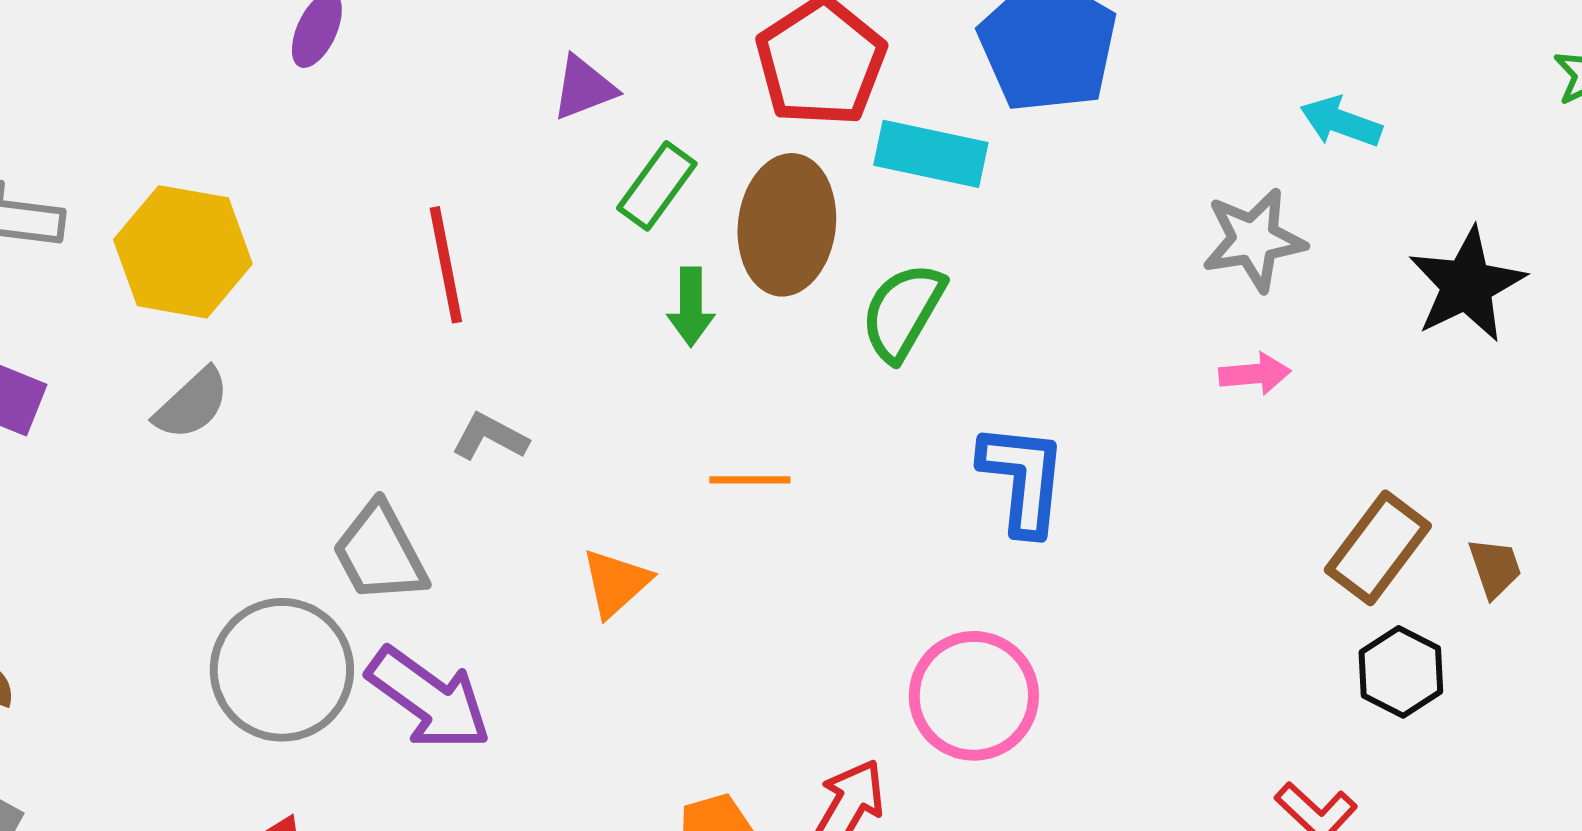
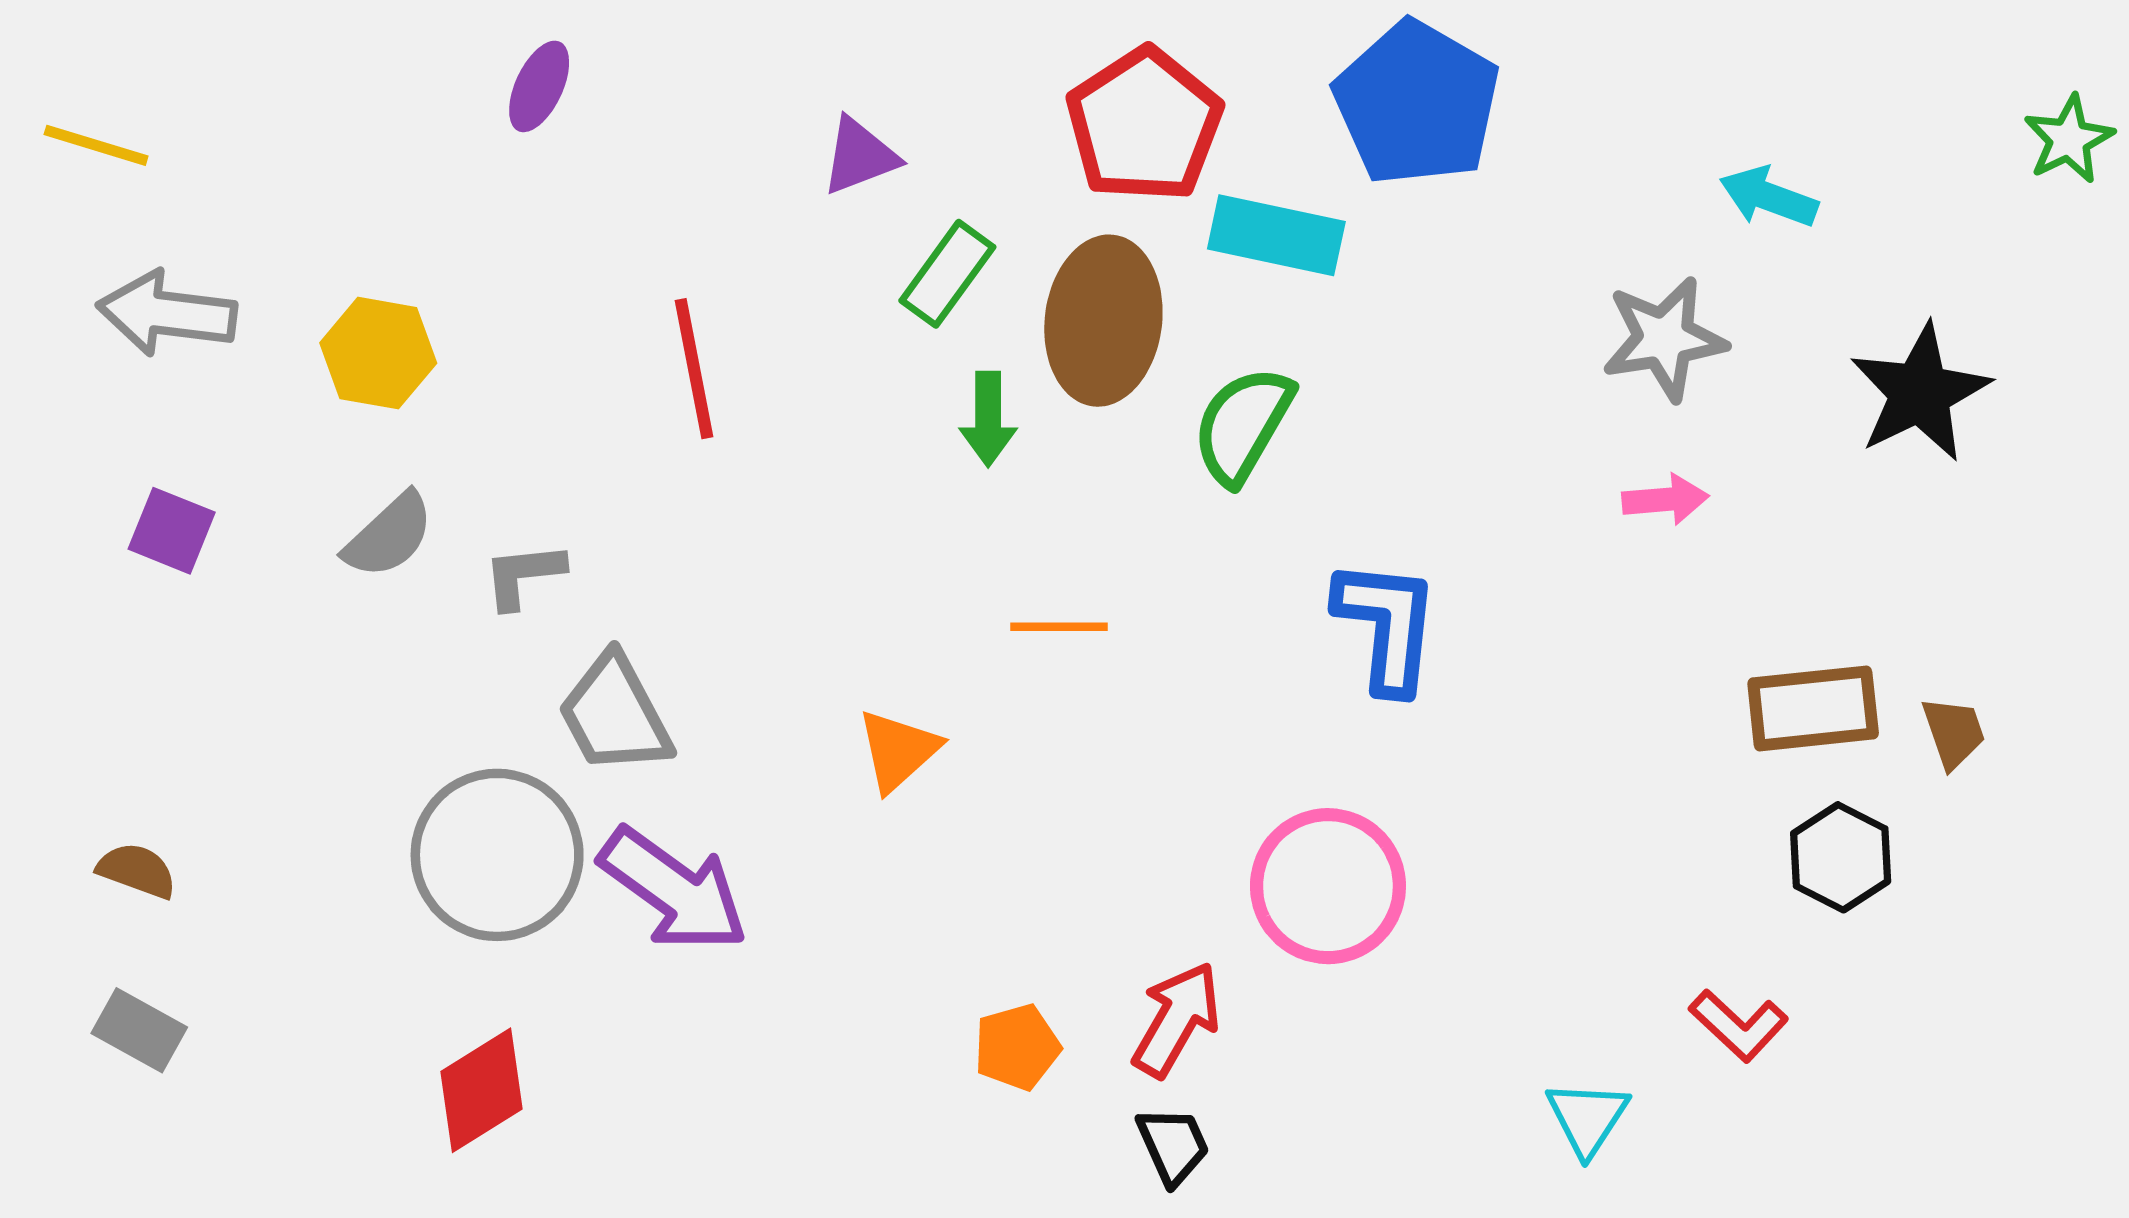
yellow hexagon: (183, 252) -> (378, 353), size x0.7
gray L-shape: (490, 437) -> (524, 575), moved, turned -34
brown rectangle: (1378, 548) -> (1813, 708), turned 47

